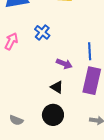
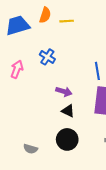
purple arrow: (64, 64) -> (64, 92), moved

